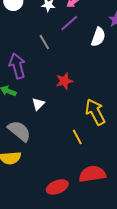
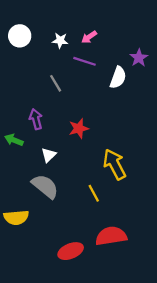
purple line: (69, 23) -> (84, 61), turned 60
purple arrow: (17, 66) -> (36, 119), moved, size x0.7
gray semicircle: (19, 131) -> (45, 186), moved

